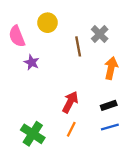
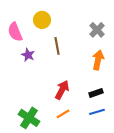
gray cross: (100, 34) -> (97, 30), moved
brown line: (78, 46) -> (57, 46), moved
orange line: (71, 129) -> (63, 114), turned 32

